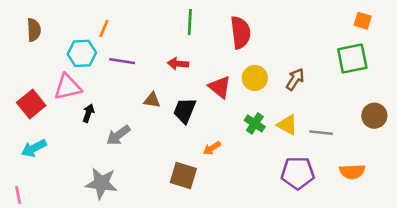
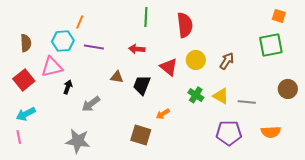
brown semicircle: (34, 30) -> (26, 43), moved
pink line: (18, 195) -> (19, 137), moved

